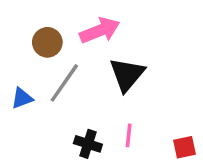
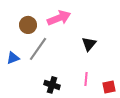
black triangle: (127, 74) -> (89, 44), moved, size x0.7
pink line: (129, 135) -> (86, 79), moved

